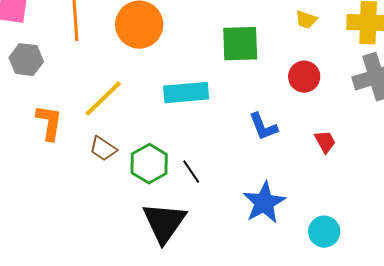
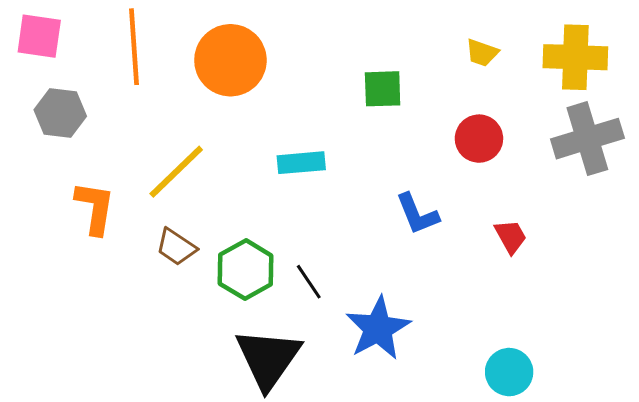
green square: (240, 44) -> (383, 89), size x0.7
cyan rectangle: (186, 93) -> (301, 163), size x0.7
blue star: (264, 203) -> (378, 328), moved

